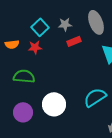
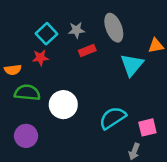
orange semicircle: (12, 44) -> (13, 70), moved
white circle: (54, 104) -> (63, 105), moved

